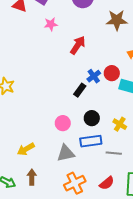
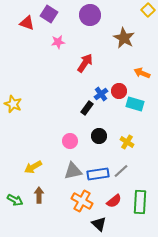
brown star: (117, 20) -> (124, 38), turned 30
blue rectangle: (91, 141) -> (98, 174), moved
gray line: (114, 153) -> (121, 171), turned -49
orange cross: (75, 183) -> (82, 201), turned -35

